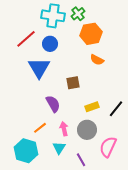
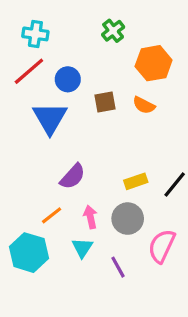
cyan cross: (53, 16) -> (35, 34), moved, size x0.7
orange hexagon: (91, 34) -> (154, 63), moved
brown square: (73, 83) -> (105, 102), moved
purple semicircle: (53, 104) -> (73, 176), turned 72

